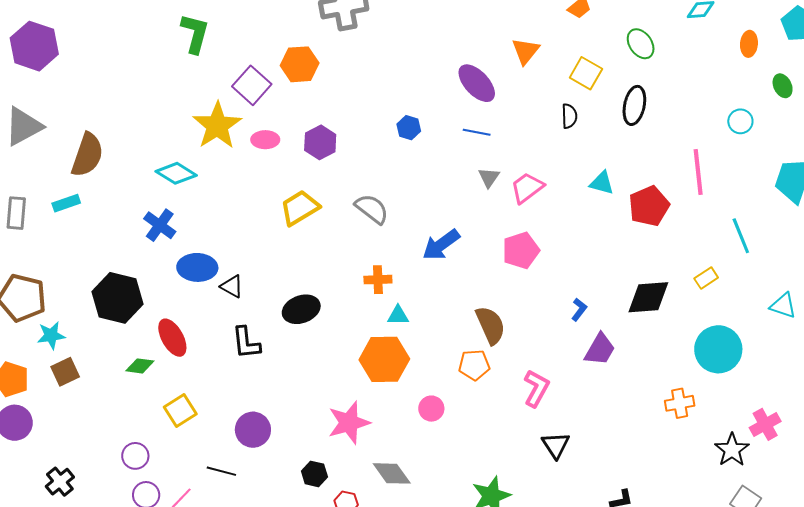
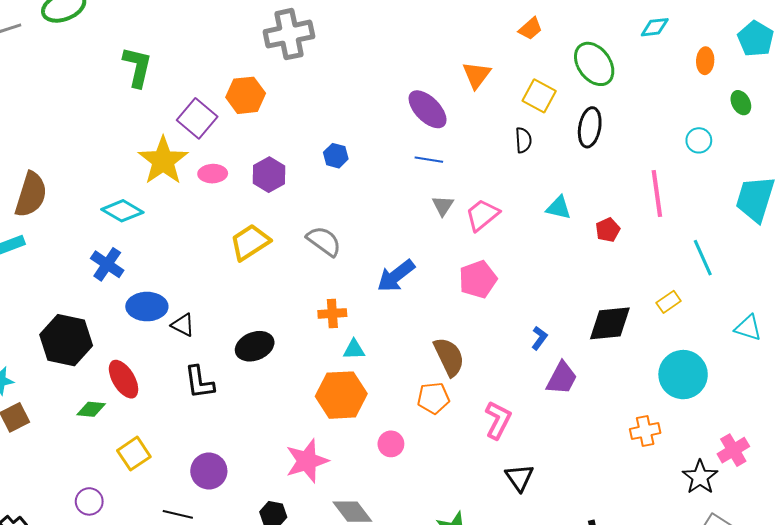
green ellipse: (641, 44) -> (594, 64), size x1.4
blue hexagon: (409, 128) -> (336, 156), moved
red pentagon: (649, 206) -> (608, 230), size x0.6

